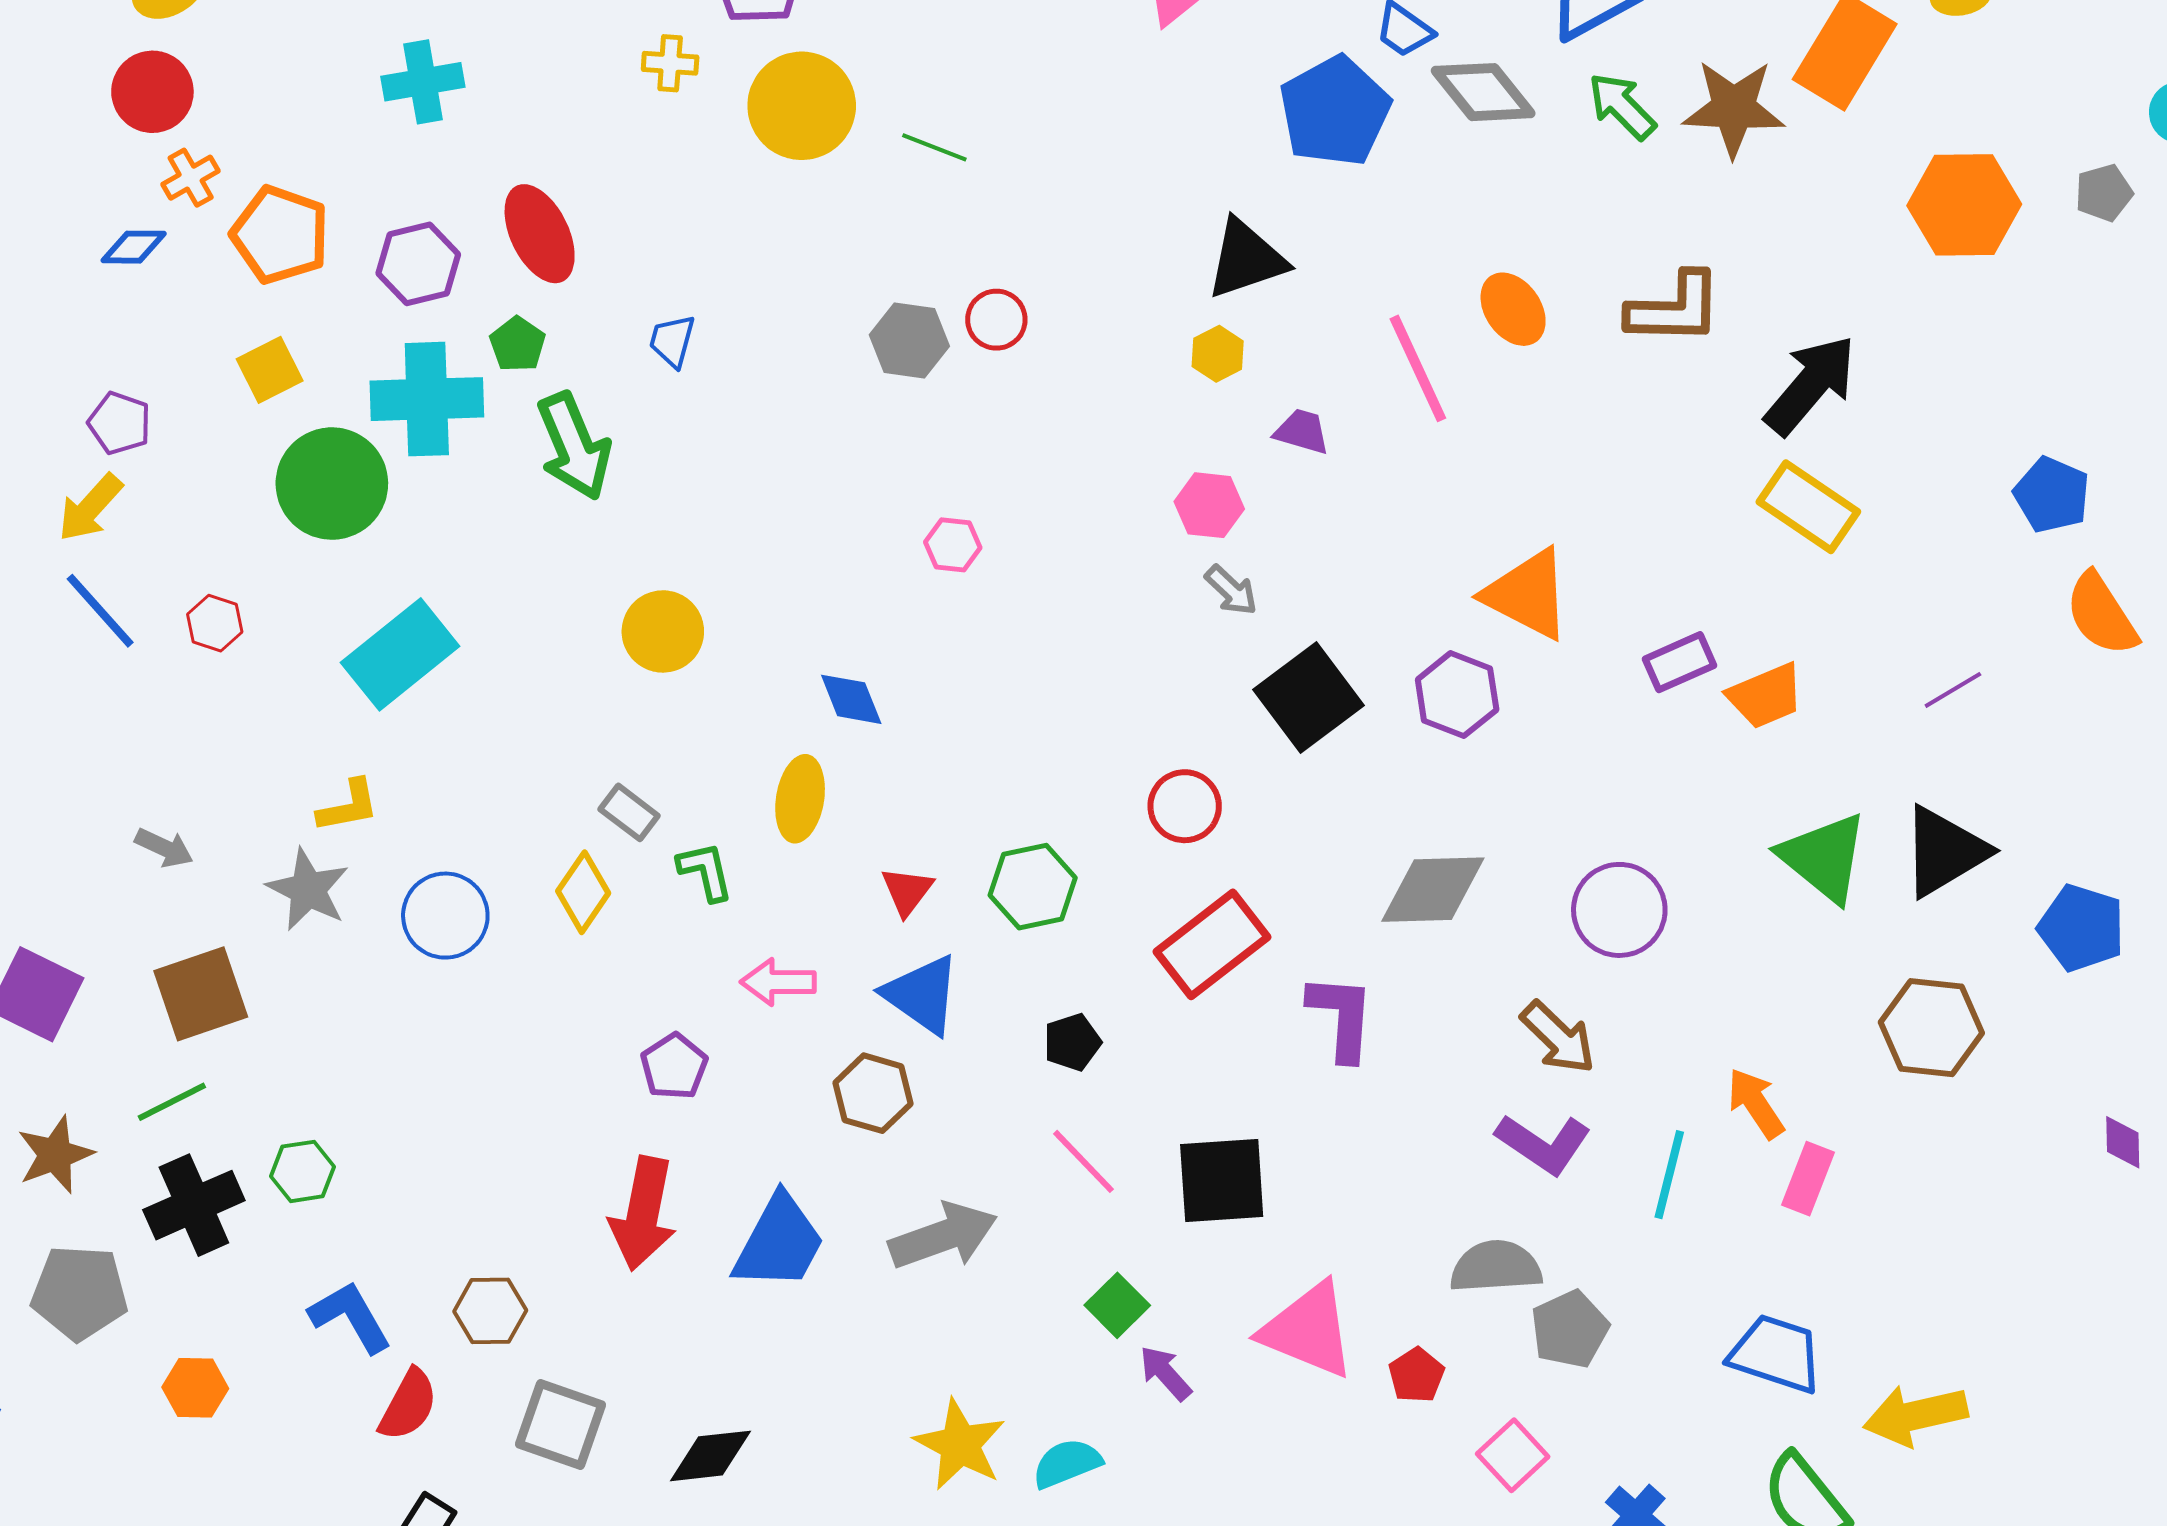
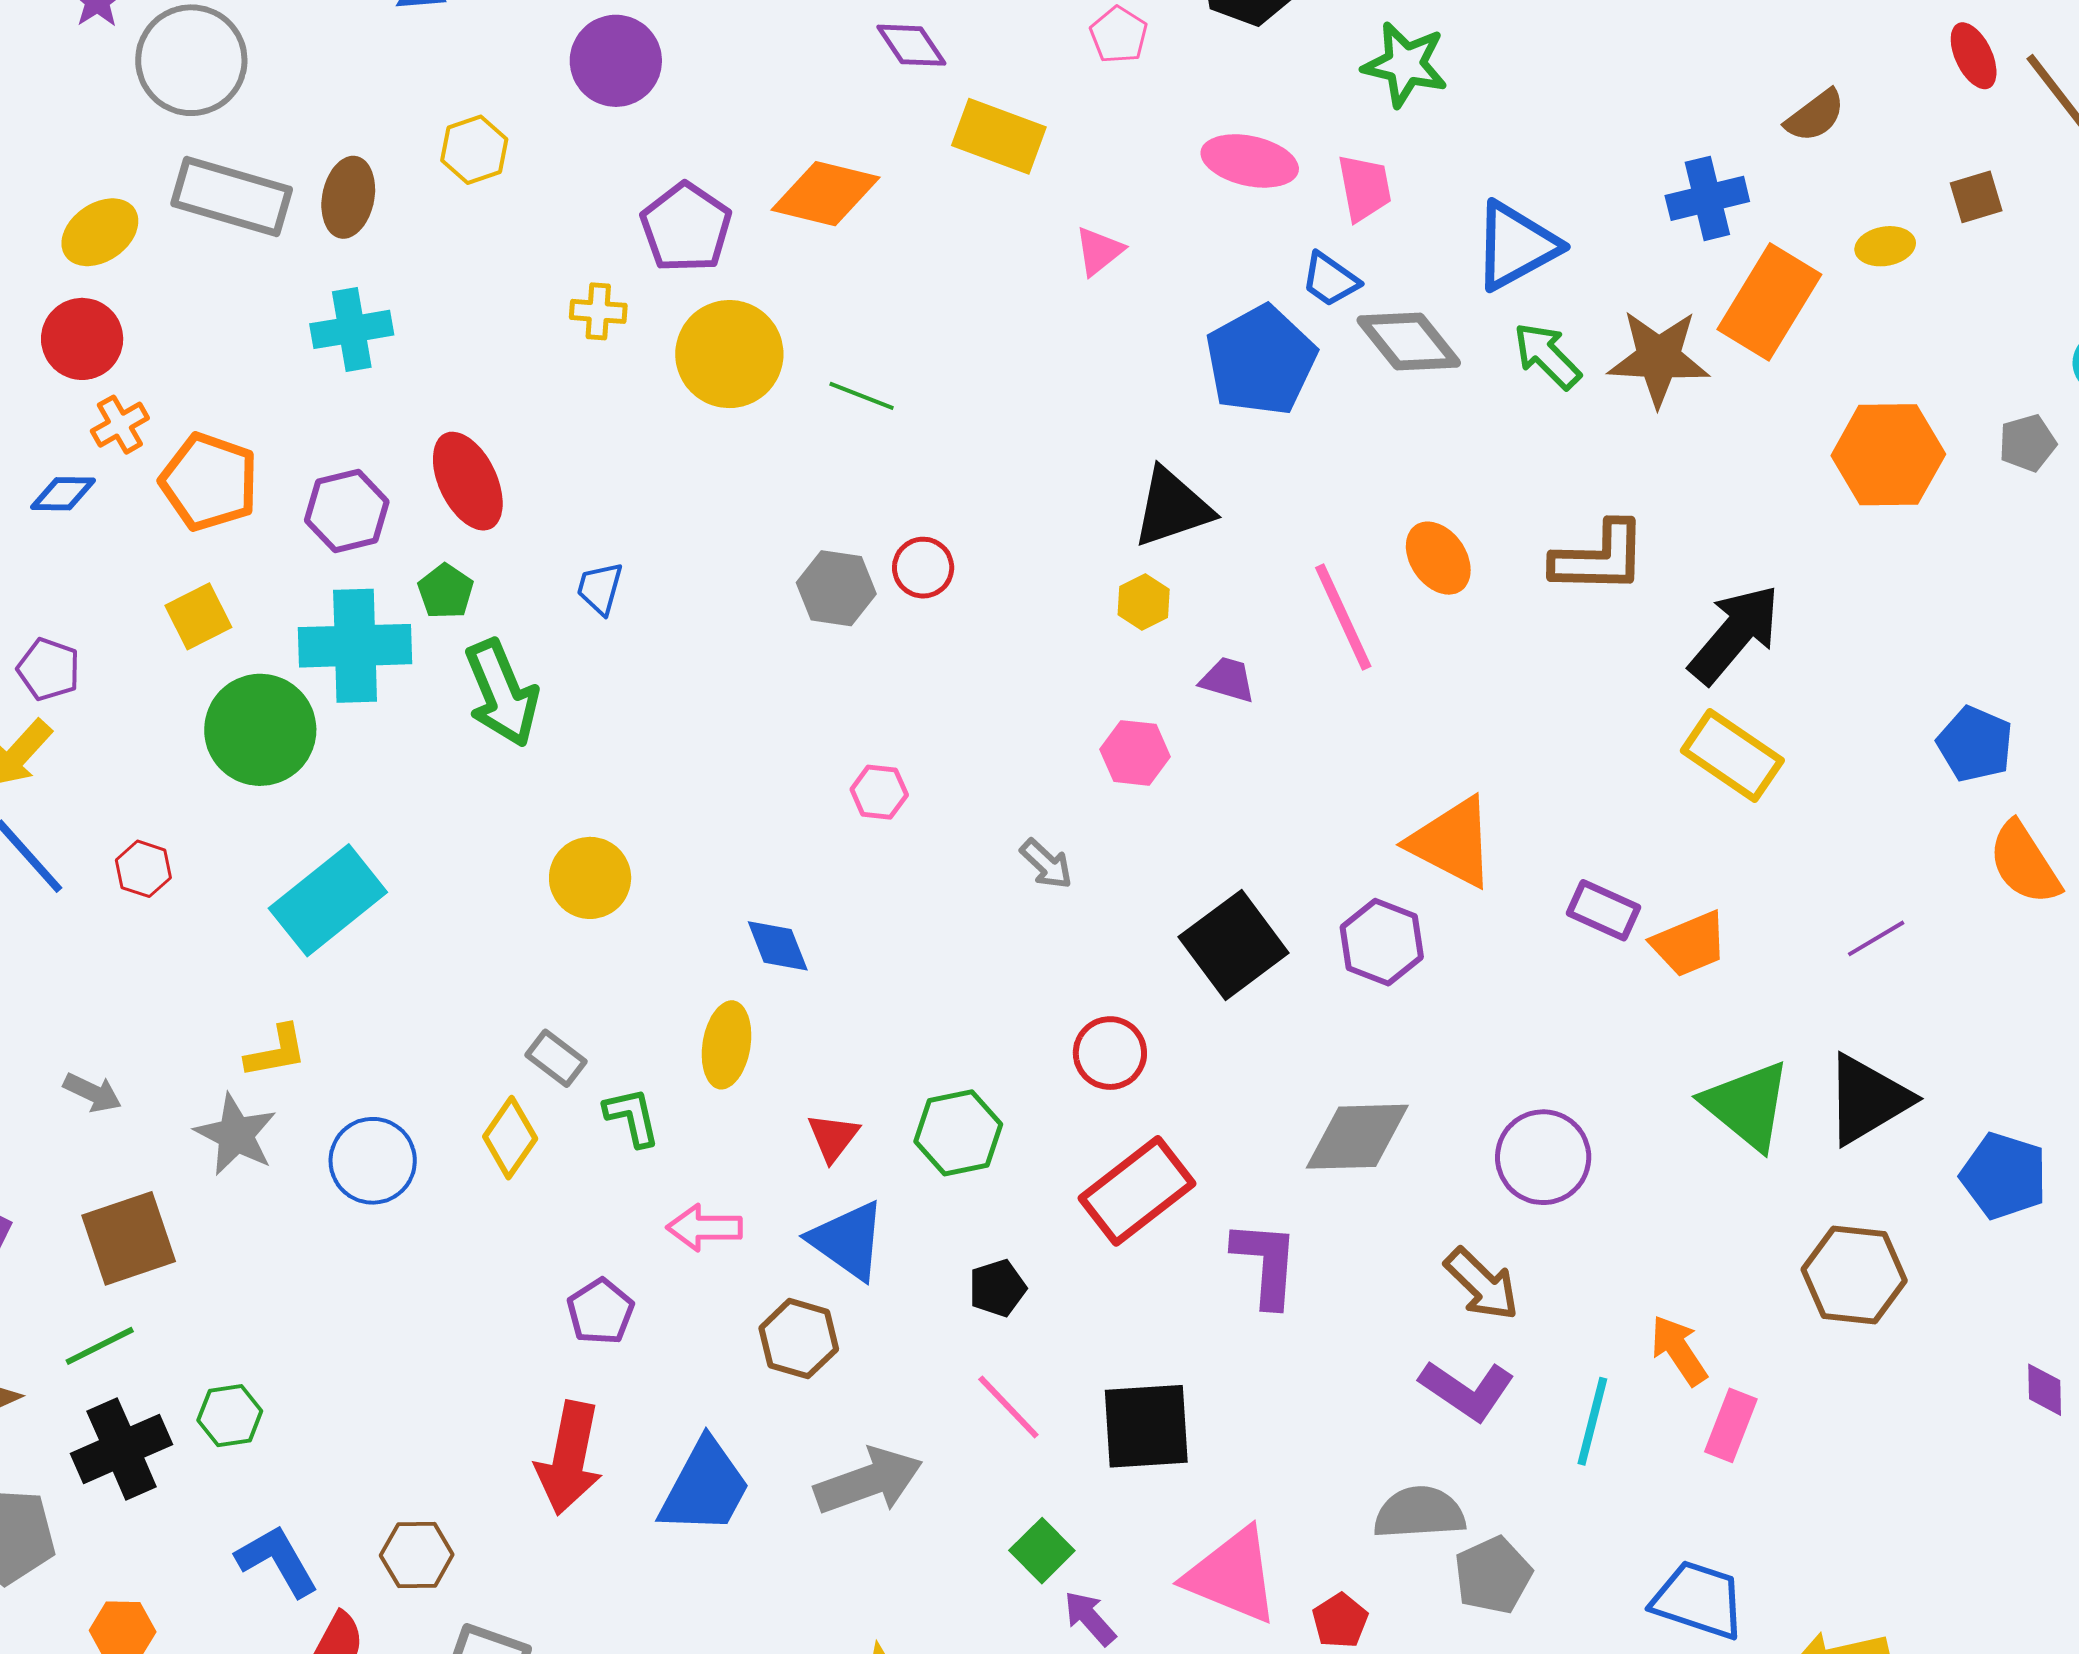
gray arrow: (1231, 590) -> (1046, 864), moved
purple rectangle: (1680, 662) -> (1604, 910), turned 48

